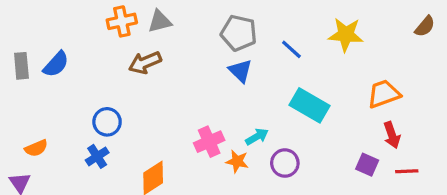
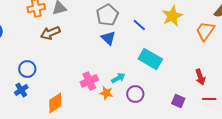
gray pentagon: (239, 33) -> (107, 15), turned 30
yellow star: (346, 35) -> (172, 16), turned -30
orange trapezoid: (384, 94) -> (205, 31), moved, turned -35
purple square: (367, 165) -> (178, 101), moved

